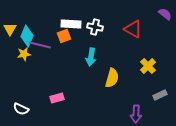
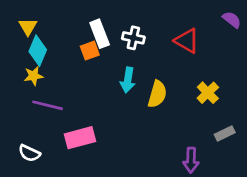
white rectangle: (71, 24) -> (100, 34), turned 66
yellow triangle: (10, 29) -> (28, 27), moved
purple line: (40, 45) -> (48, 105), moved
yellow semicircle: (112, 78) -> (157, 94), moved
pink rectangle: (57, 98) -> (80, 138), size x1.5

